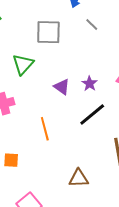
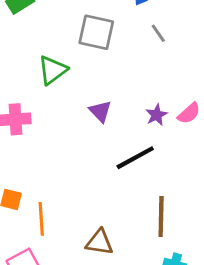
purple star: (90, 84) -> (157, 115), moved
orange line: (45, 129) -> (41, 219), moved

